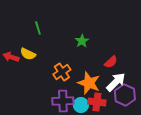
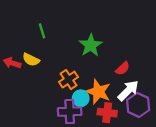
green star: (82, 41) -> (91, 45), size x1.5
cyan circle: (81, 105) -> (81, 98), moved

